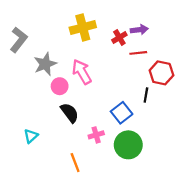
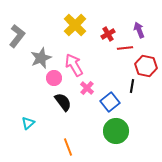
yellow cross: (83, 27) -> (75, 25), turned -30
purple arrow: (139, 30) -> (139, 30), moved, turned -105
pink cross: (96, 135) -> (87, 88), moved, turned -32

